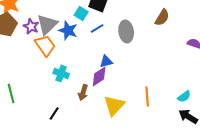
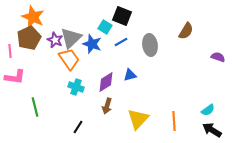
cyan cross: (61, 73) -> (76, 87), moved
purple diamond: (99, 76) -> (106, 82), moved
orange line: (147, 96) -> (174, 121), moved

